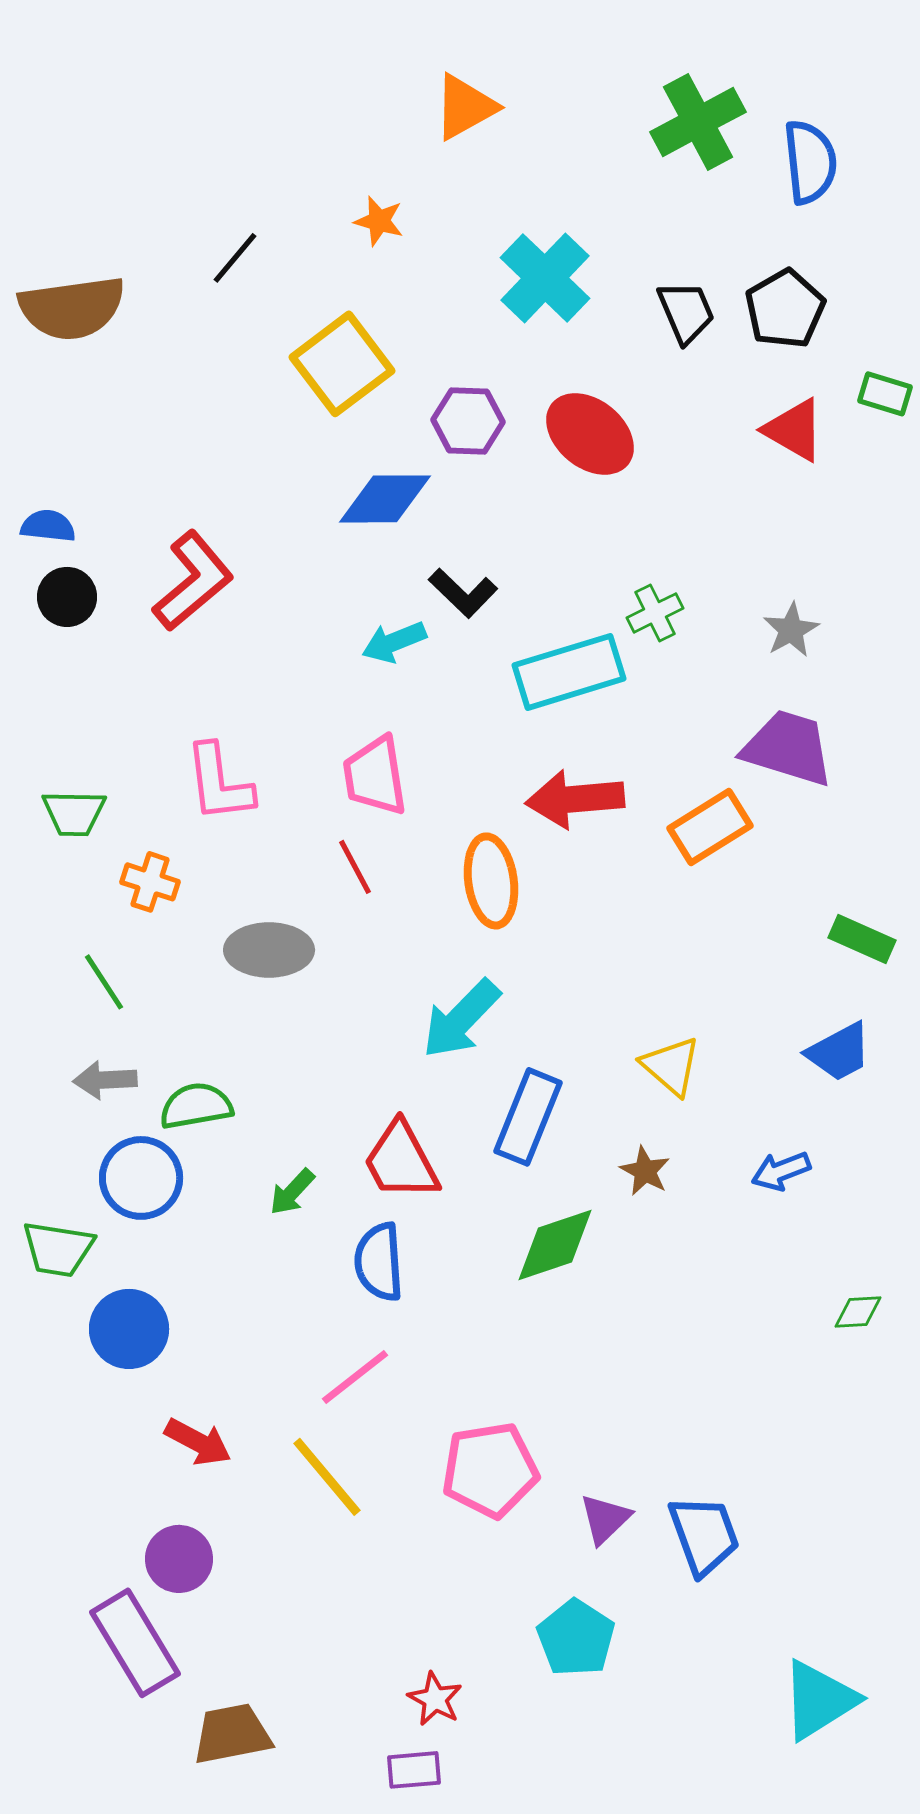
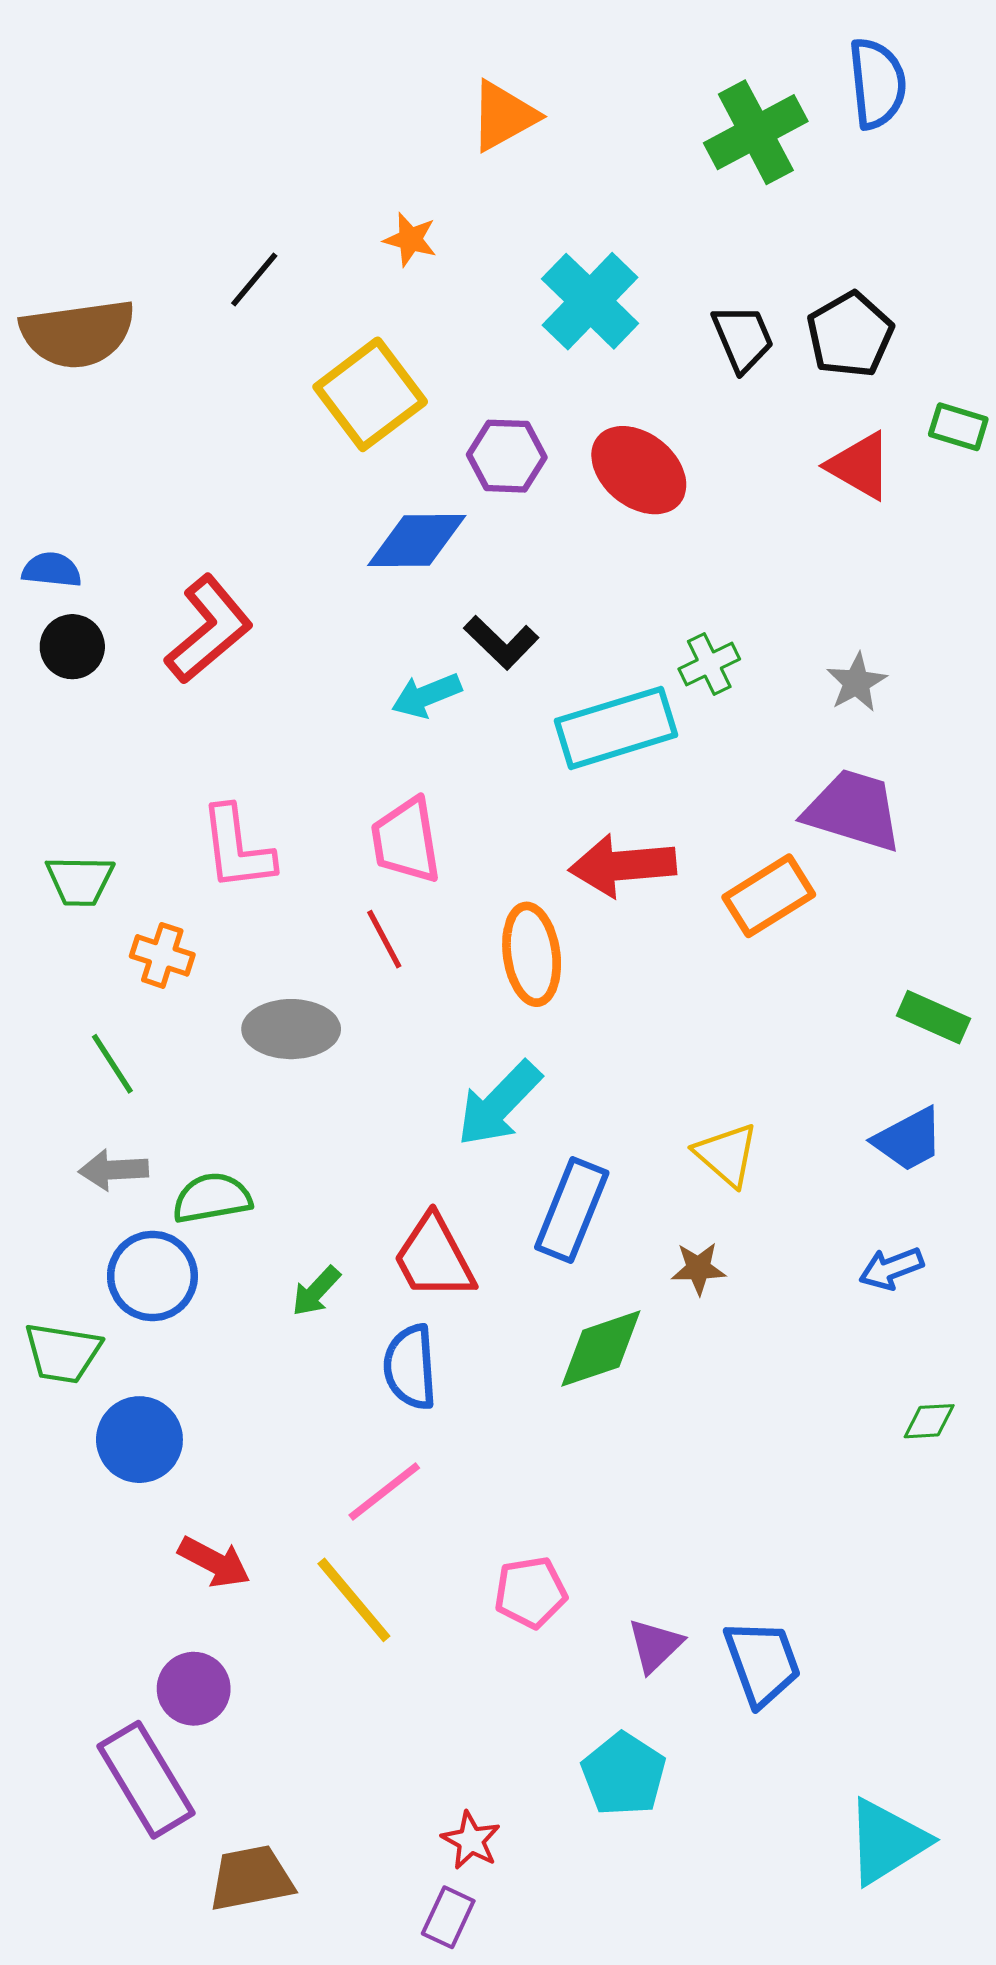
blue semicircle: (810, 162) -> (877, 83), moved
brown star: (645, 1171) -> (698, 1268), turned -30
blue arrow: (781, 1171) -> (891, 1268), moved
pink pentagon: (490, 1470) -> (530, 1592), size x0.7
purple rectangle: (414, 1770) -> (448, 1917), turned -60

